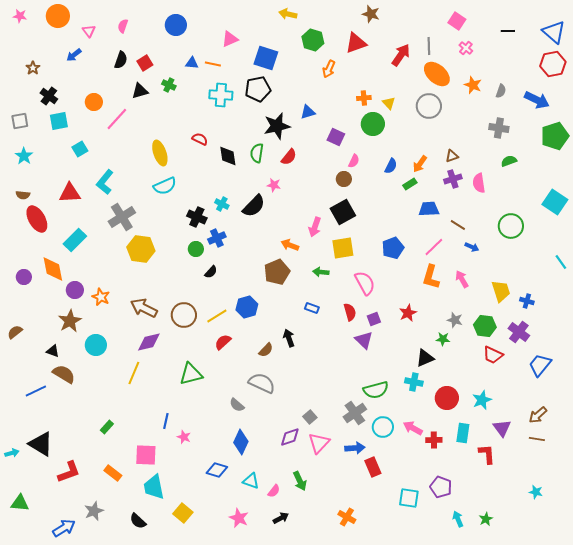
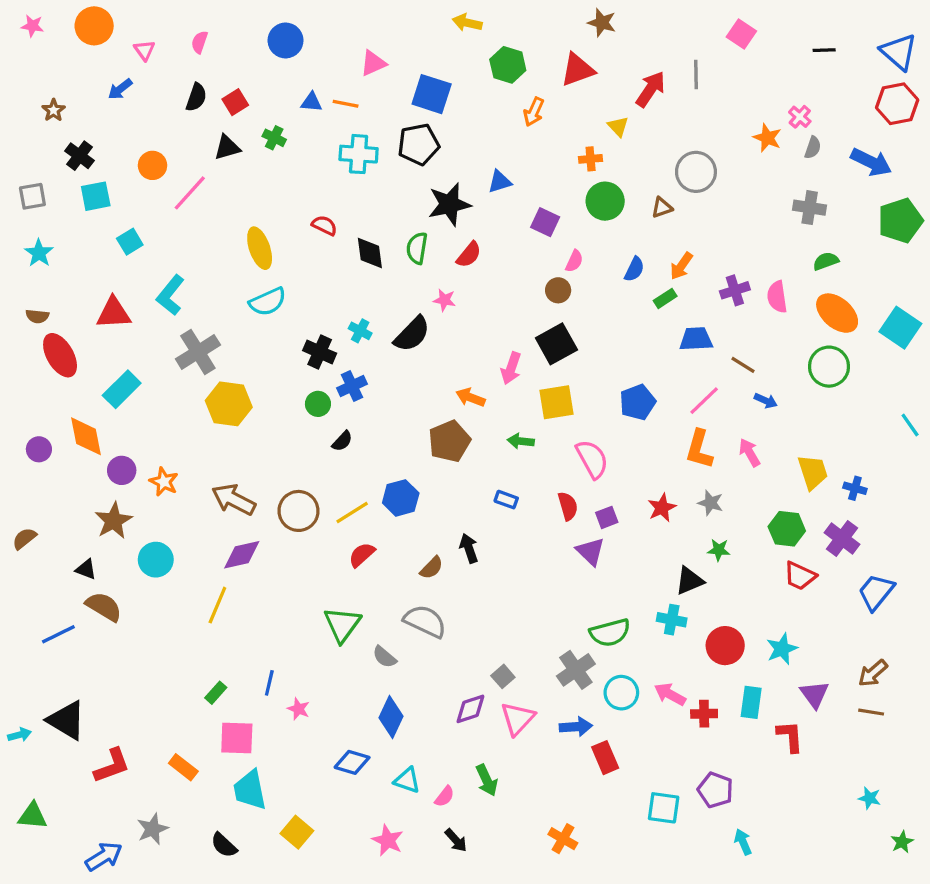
pink cross: (466, 48) -> (800, 117), moved
orange ellipse: (437, 74) -> (837, 313), moved
yellow triangle: (389, 103) -> (618, 126), moved
brown triangle: (452, 156) -> (662, 208), moved
gray star: (455, 320) -> (711, 503), moved
green triangle: (191, 374) -> (342, 625), moved, turned -40
green rectangle: (107, 427) -> (216, 693), moved
black arrow: (281, 518) -> (456, 840), turned 77
green star: (486, 519) -> (902, 842), moved

